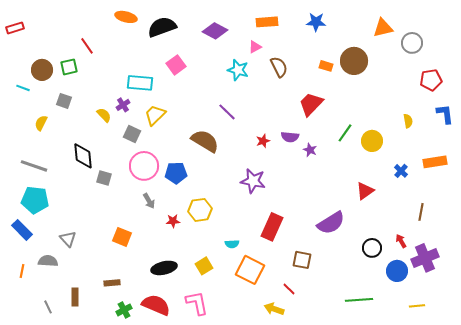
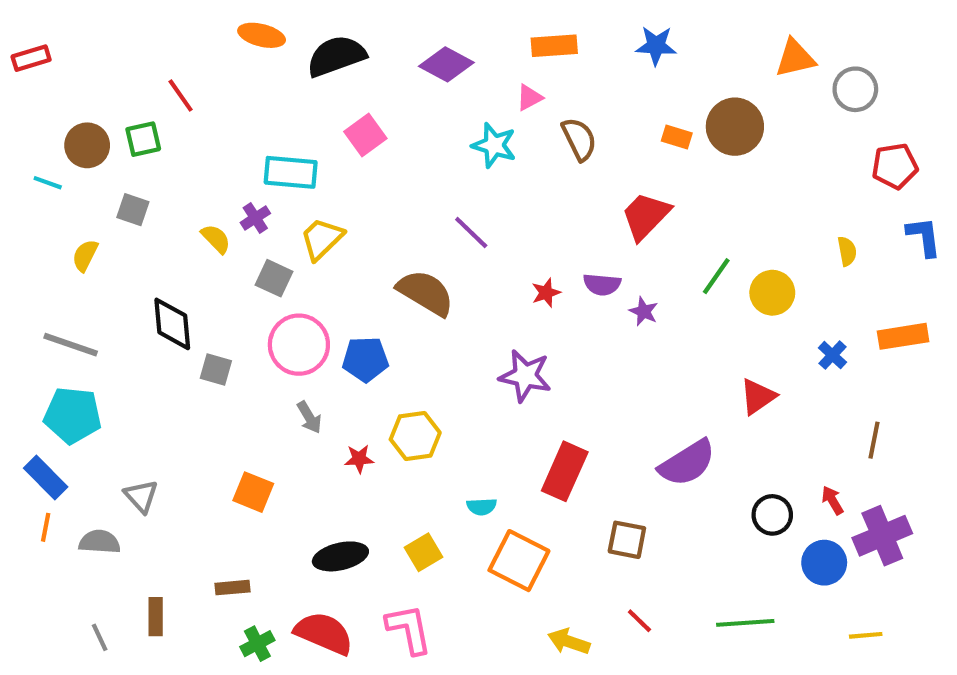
orange line: (22, 271) -> (46, 527), moved
red line: (289, 289) -> (639, 621), moved

